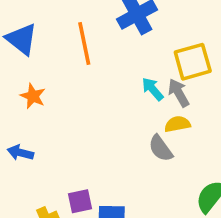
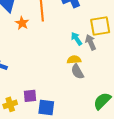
orange star: (33, 96) -> (22, 23), moved
yellow semicircle: (177, 124) -> (74, 60), moved

